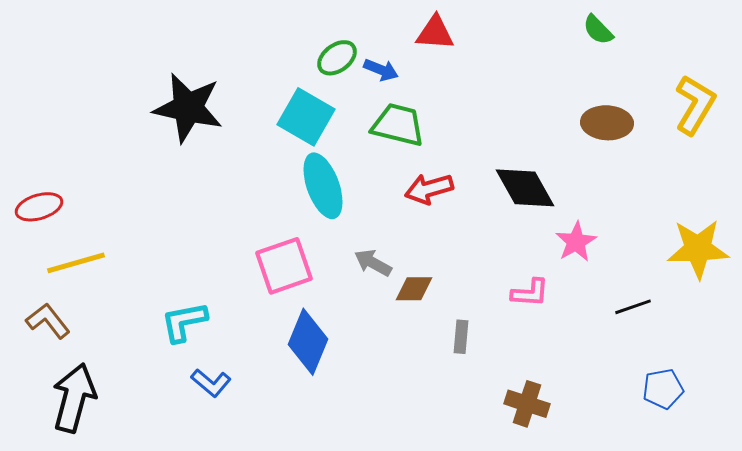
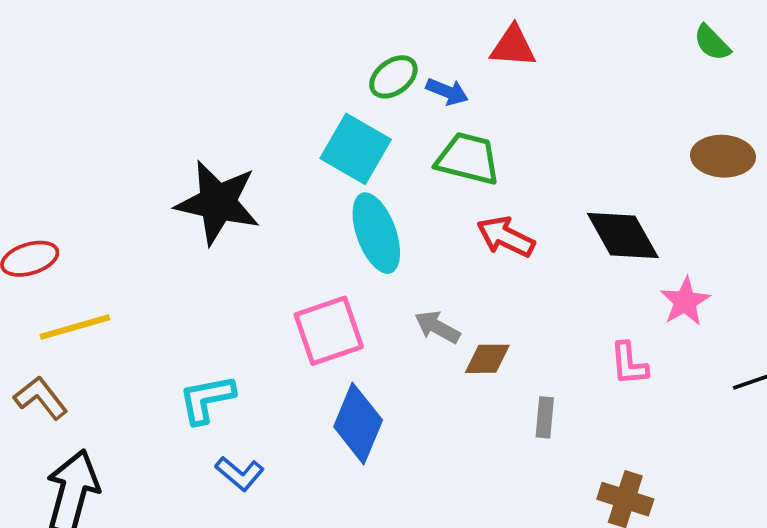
black star: (188, 108) -> (218, 203), moved
red arrow: (429, 189) -> (506, 237), turned 42
pink L-shape: (530, 293) -> (629, 364), turned 81

